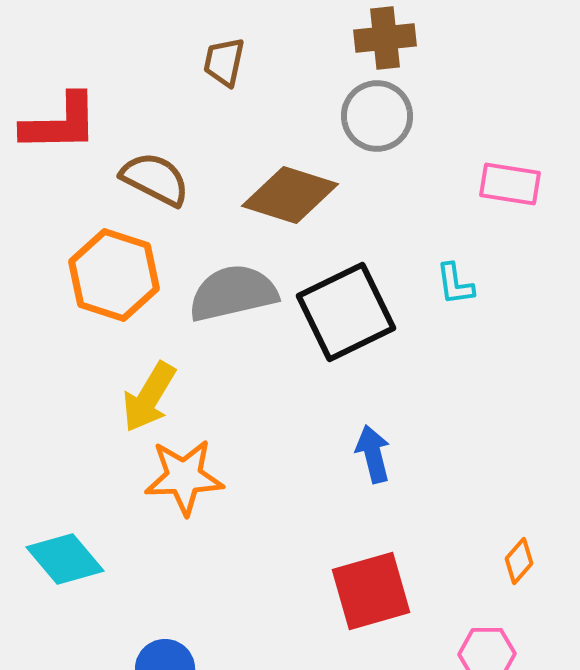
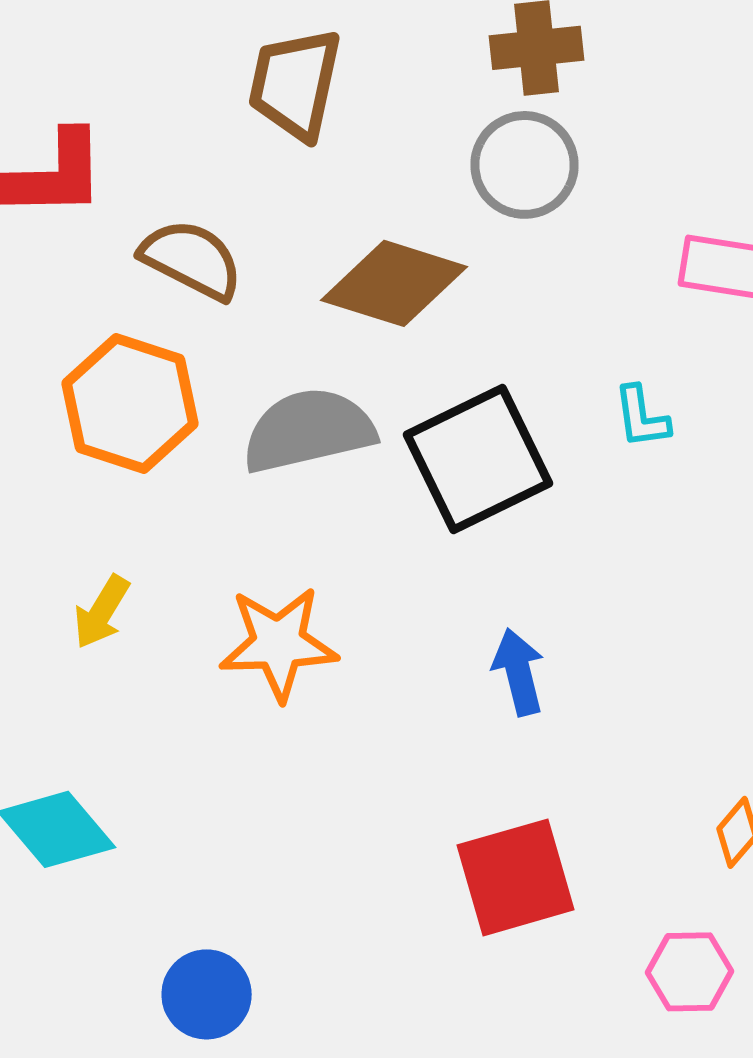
brown trapezoid: (224, 62) -> (295, 84), size x1.5
yellow arrow: (149, 397) -> (102, 612), moved, size x0.7
orange star: (184, 477) -> (279, 643), moved

